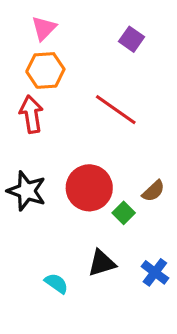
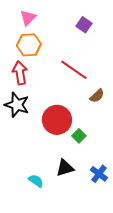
black star: (27, 191) -> (17, 105), moved
brown semicircle: (153, 191) -> (97, 96), moved

